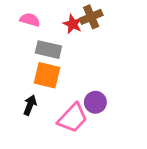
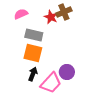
pink semicircle: (30, 20) -> (21, 14), turned -40
black arrow: (30, 105) -> (33, 74), moved

